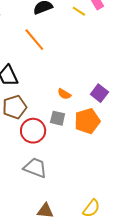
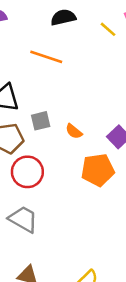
orange line: (34, 40) -> (46, 57), turned -40
gray square: (58, 118) -> (41, 121), moved, turned -35

